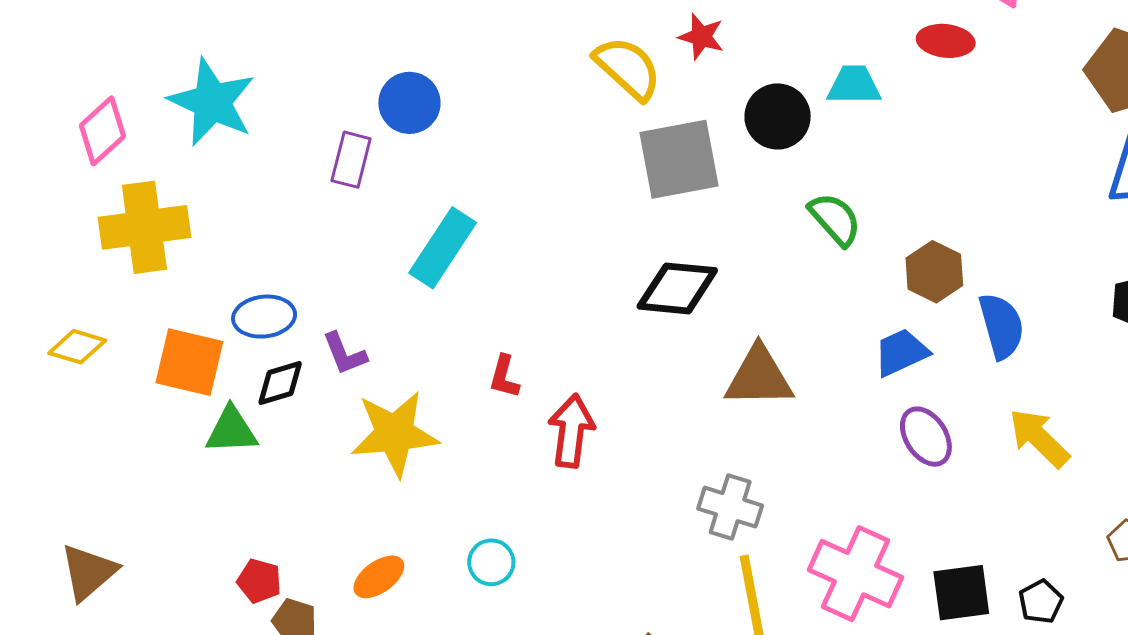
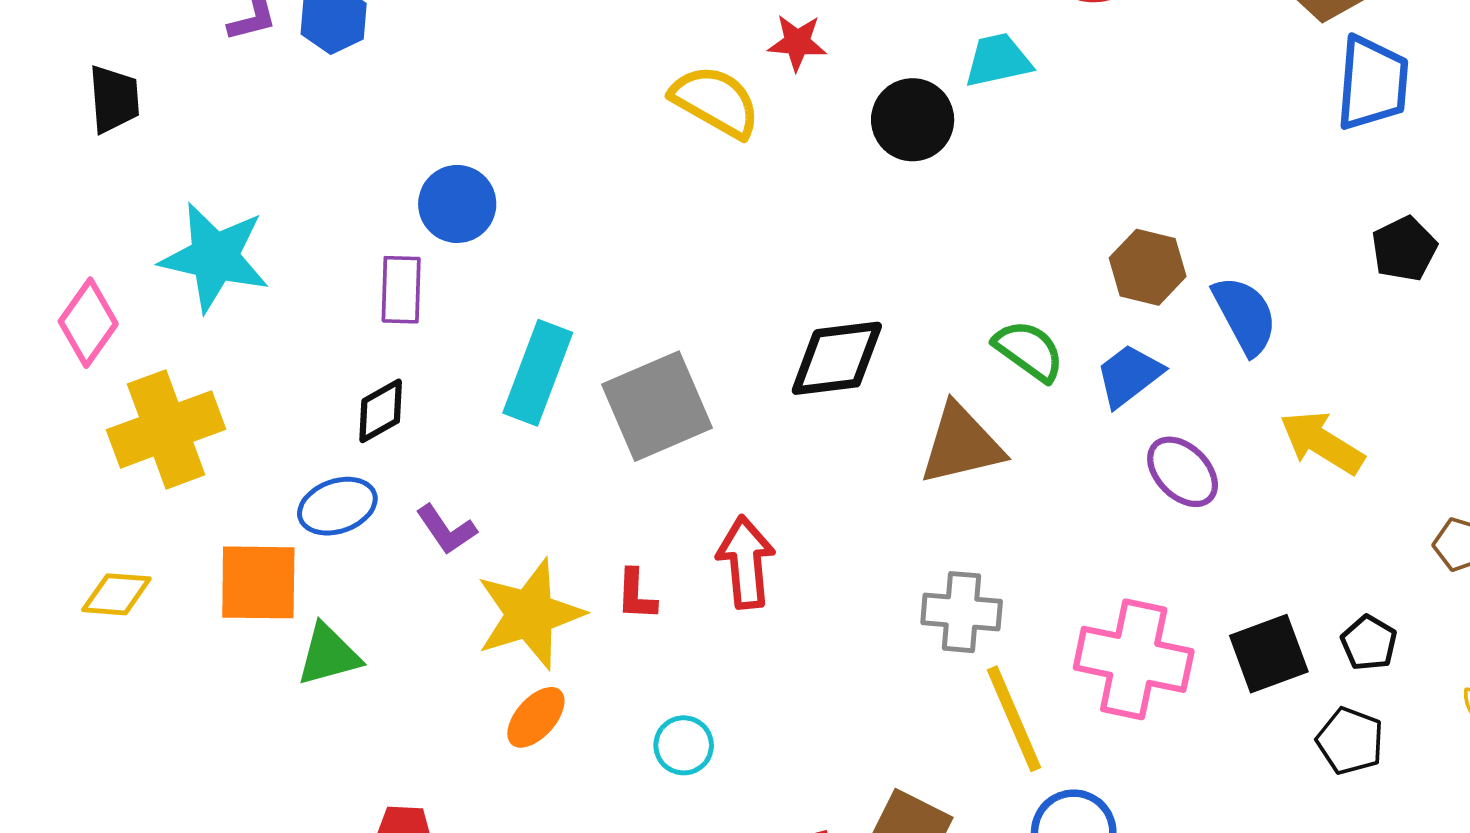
gray square: (679, 159) -> (657, 406), moved
green semicircle: (835, 219) -> (1029, 351), moved
red L-shape: (504, 377) -> (636, 595), moved
black diamond: (280, 383) -> (381, 411), moved
orange ellipse: (379, 577) -> (536, 717), moved

